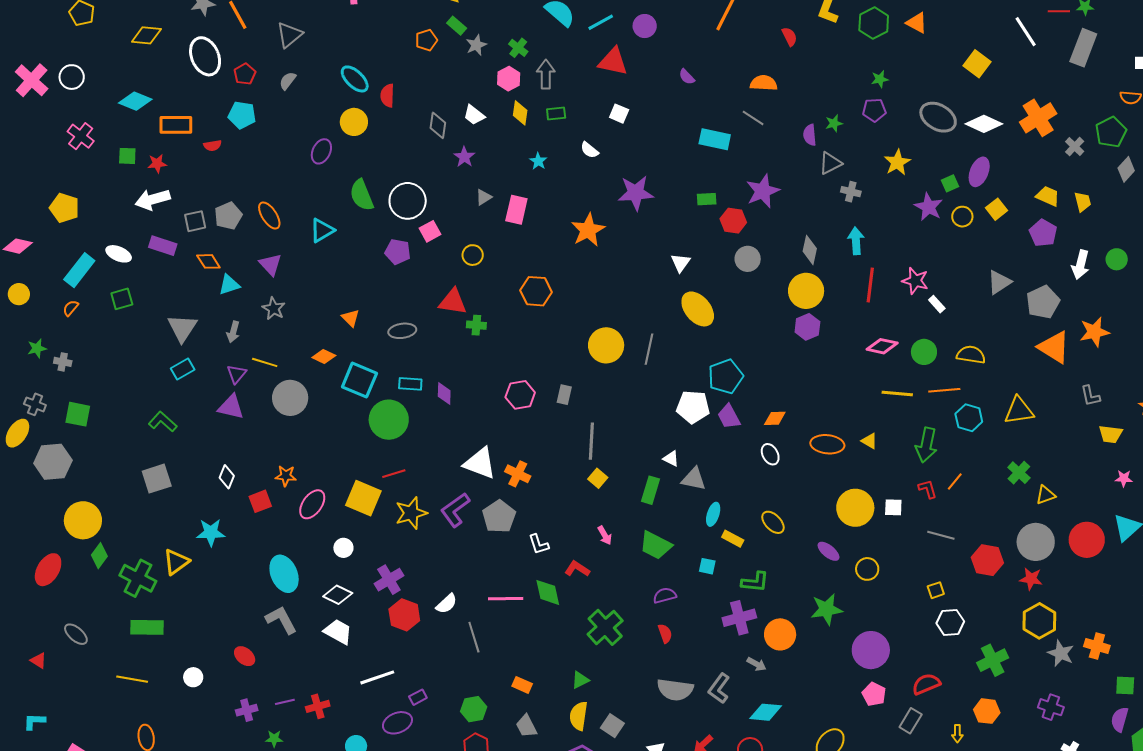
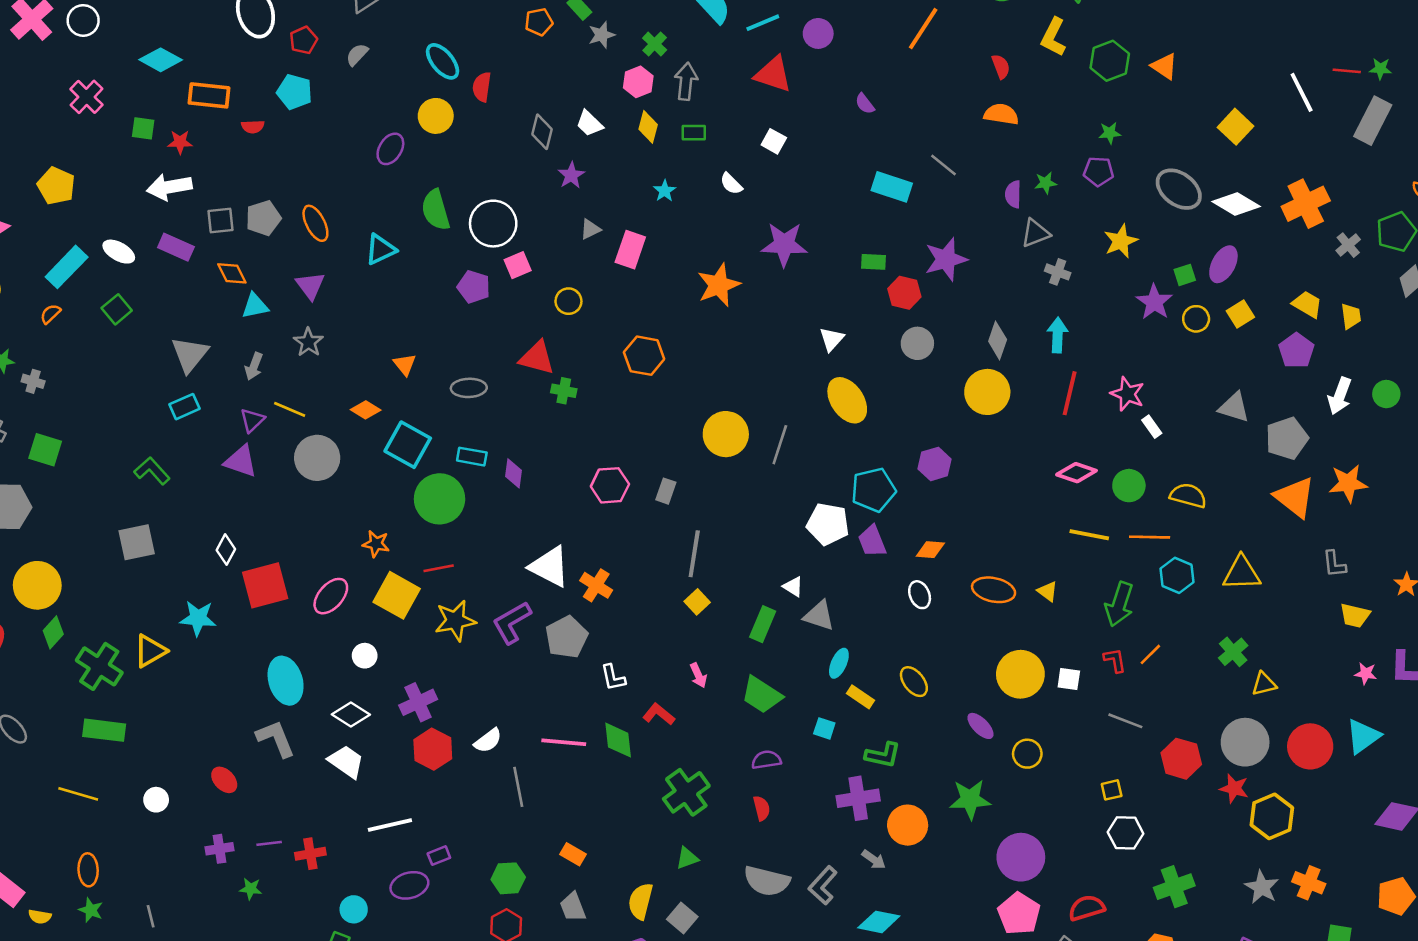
orange semicircle: (764, 83) -> (1001, 114), moved
gray triangle: (999, 282) -> (1234, 407), turned 44
green square: (122, 299) -> (117, 309), turned -30
purple hexagon: (807, 327) -> (935, 464), moved
orange star: (286, 476) -> (376, 544), moved
red square: (260, 501) -> (265, 585), size x1.6
yellow hexagon: (1039, 621) -> (1272, 816), moved
green triangle: (580, 680) -> (687, 858), moved
pink pentagon: (874, 694) -> (1019, 914), size x1.4

